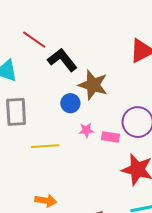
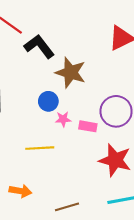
blue circle: (70, 103) -> (48, 101), moved
yellow line: (45, 146) -> (40, 148), moved

